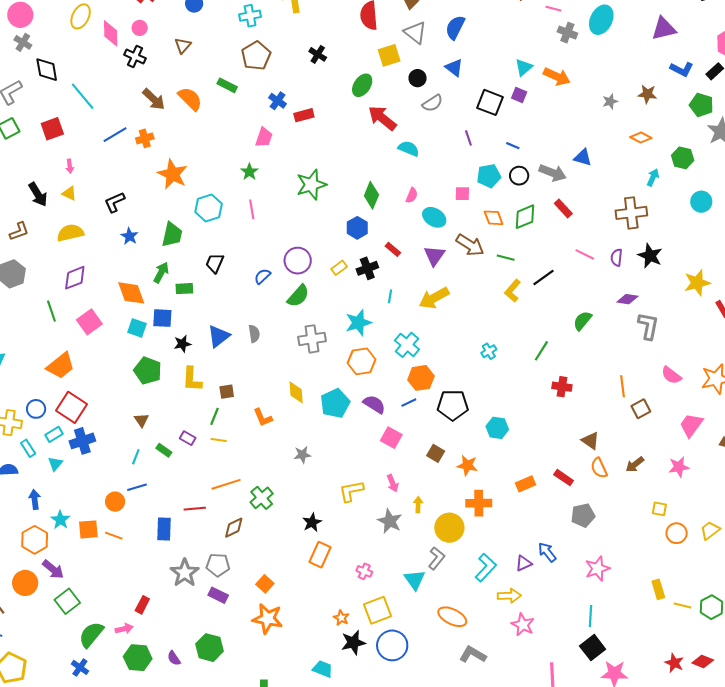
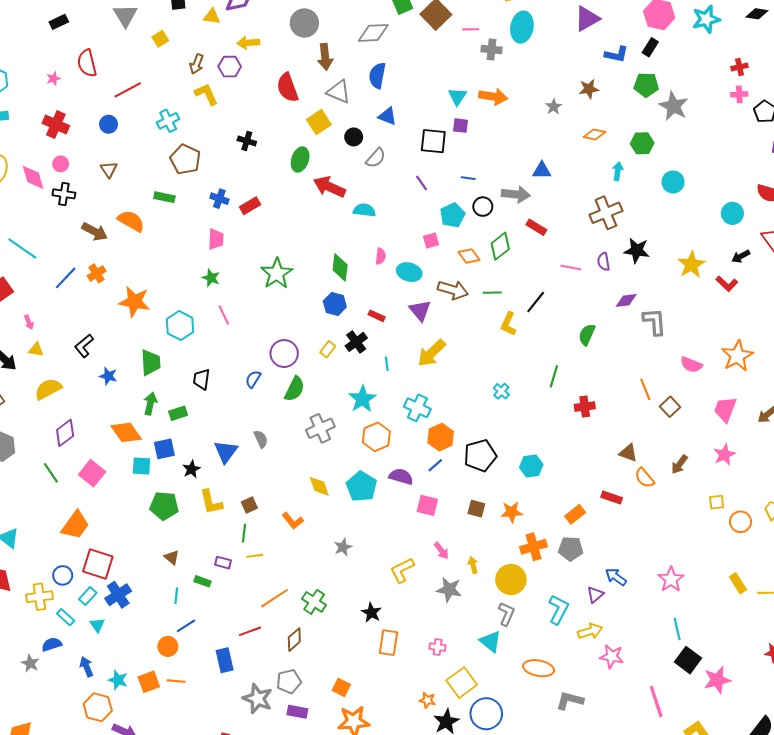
gray pentagon: (583, 515) -> (571, 549), moved, turned 30

